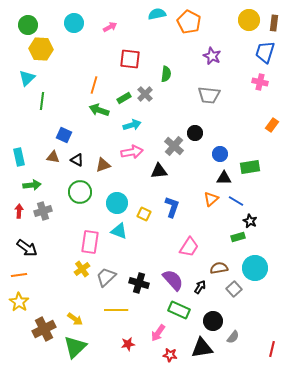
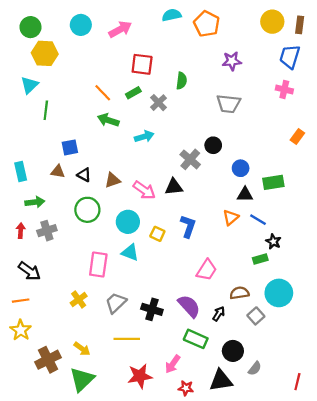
pink arrow: (110, 27) -> (120, 29), size x1.5
purple star: (212, 56) -> (232, 61), turned -30
orange line: (94, 85) -> (103, 93), turned -60
green rectangle: (124, 98) -> (133, 93), moved
blue square: (64, 135) -> (70, 147), turned -35
pink arrow: (132, 152) -> (144, 190), moved, turned 45
yellow cross: (82, 269) -> (79, 300), moved
red star: (128, 344) -> (140, 376), size x1.6

